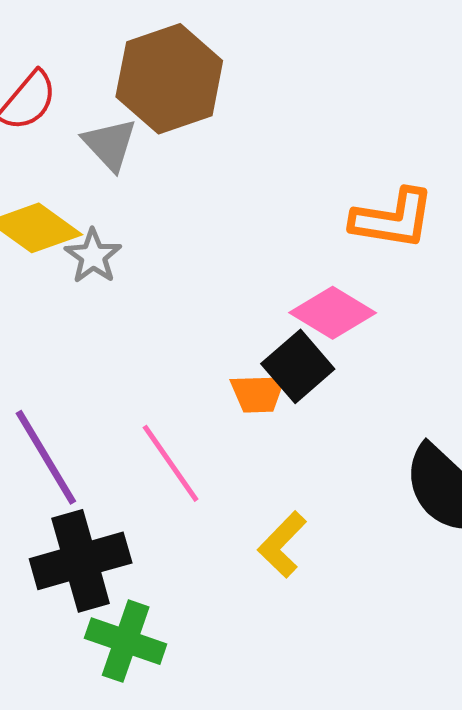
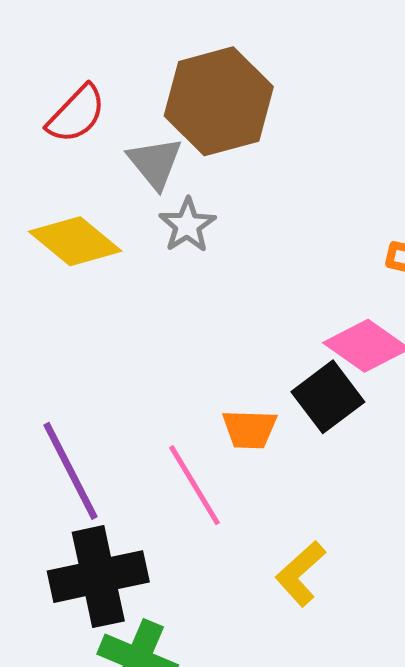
gray star: (93, 256) -> (187, 225), moved
orange trapezoid: (258, 393) -> (250, 429), moved

